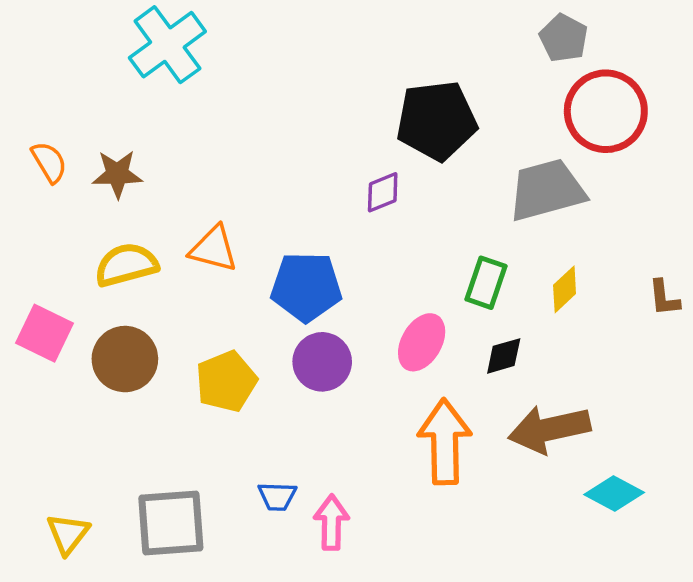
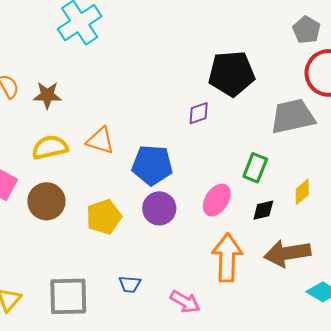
yellow diamond: (565, 289) -> (302, 192), moved
pink arrow: (331, 522) -> (185, 302), moved, turned 116

